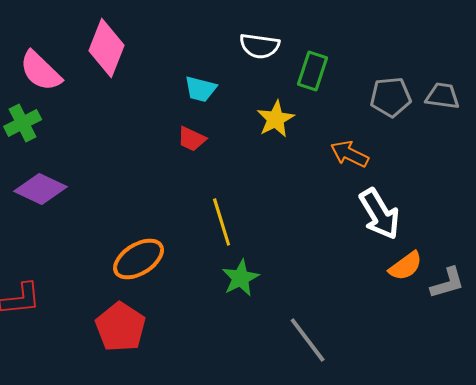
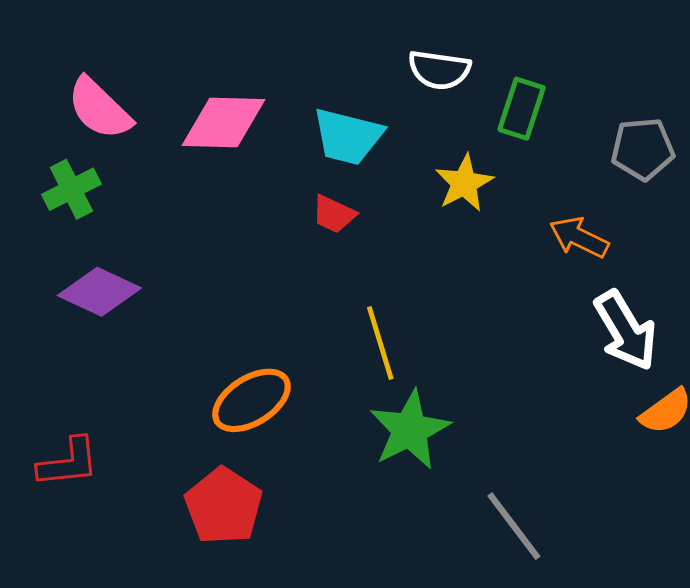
pink diamond: (107, 48) -> (224, 123), moved, turned 70
cyan trapezoid: (201, 89) -> (348, 137), size x1.4
green star: (241, 278) -> (410, 430), size x1.4

